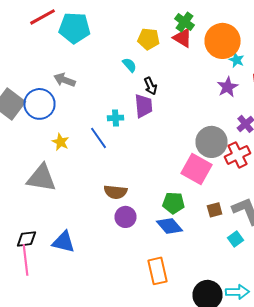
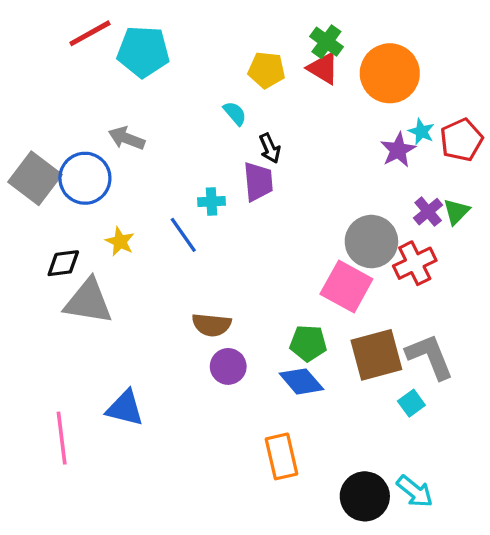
cyan star: (236, 60) -> (421, 132), moved
brown square: (214, 210) -> (376, 355), size x2.0
black diamond: (26, 239) -> (63, 263), moved
cyan arrow: (238, 292) -> (415, 491), turned 40

